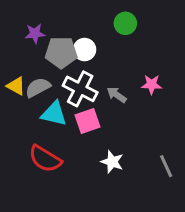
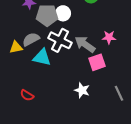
yellow triangle: (16, 86) -> (16, 47), moved, turned -40
gray arrow: (117, 95) -> (85, 44), size x1.5
pink square: (87, 121) -> (97, 62), moved
red semicircle: (45, 159) -> (27, 95), moved, size x0.6

